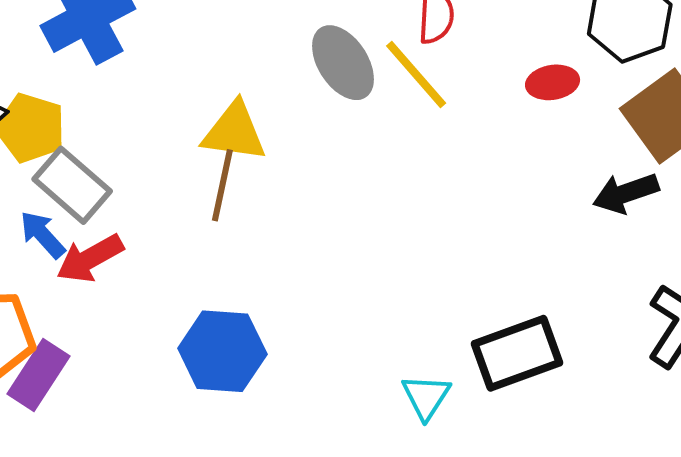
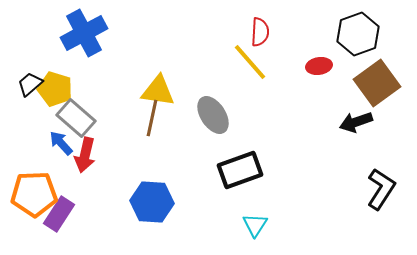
gray ellipse: (343, 63) -> (213, 115), moved
red arrow: (90, 258) -> (85, 155), turned -48
black rectangle: (517, 353) -> (240, 170), moved

